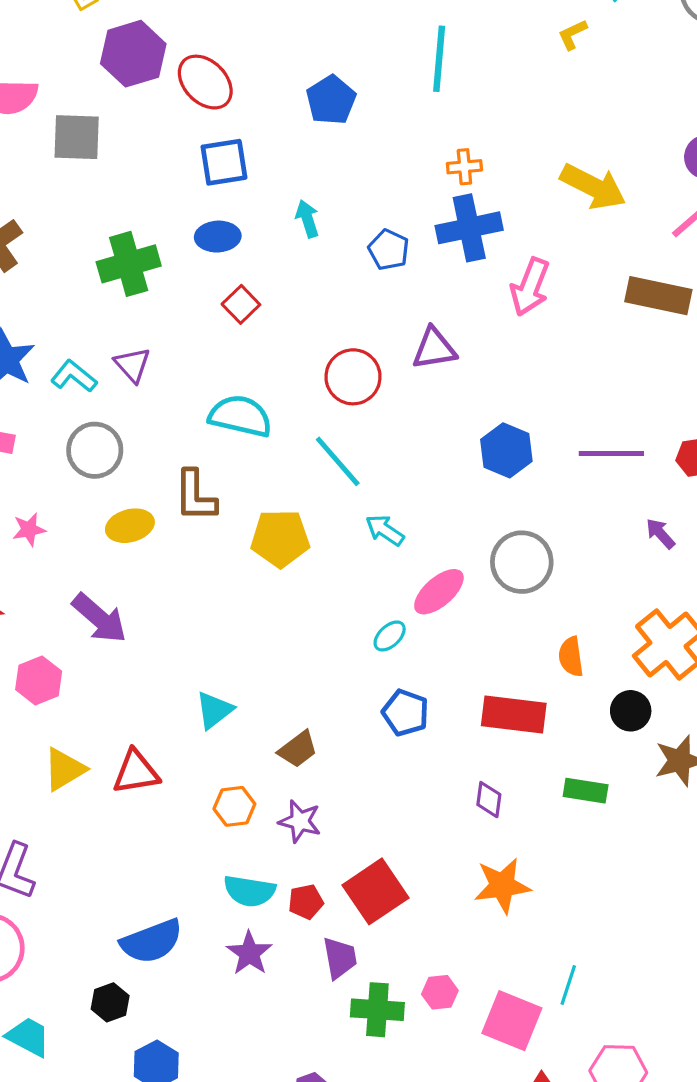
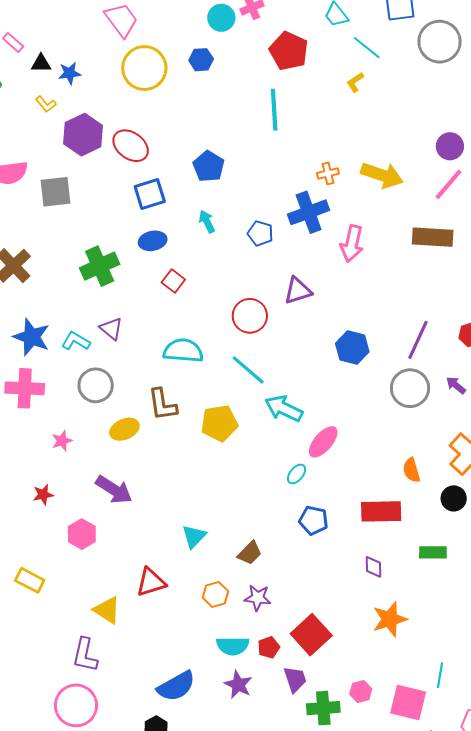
blue pentagon: (331, 100) -> (209, 166), moved
orange cross: (464, 167) -> (328, 173), moved
purple line: (611, 453) -> (418, 340), turned -57
cyan arrow: (385, 530) -> (284, 408), size x1.5
gray circle: (522, 562) -> (410, 388), moved
yellow triangle: (64, 769) -> (107, 610), moved, turned -48

